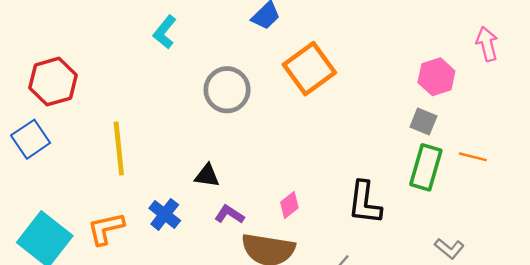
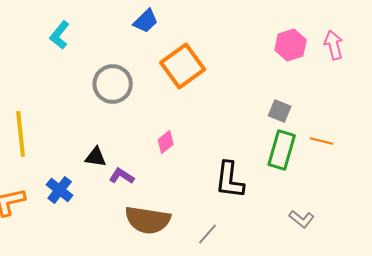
pink hexagon: (436, 77) -> (291, 45), moved
pink diamond: (289, 205) -> (166, 142), moved
purple L-shape: (229, 214) -> (122, 176), moved

